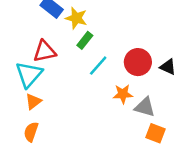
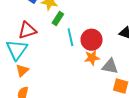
red circle: (138, 62) -> (92, 40), moved
cyan line: (98, 66) -> (70, 37), turned -48

